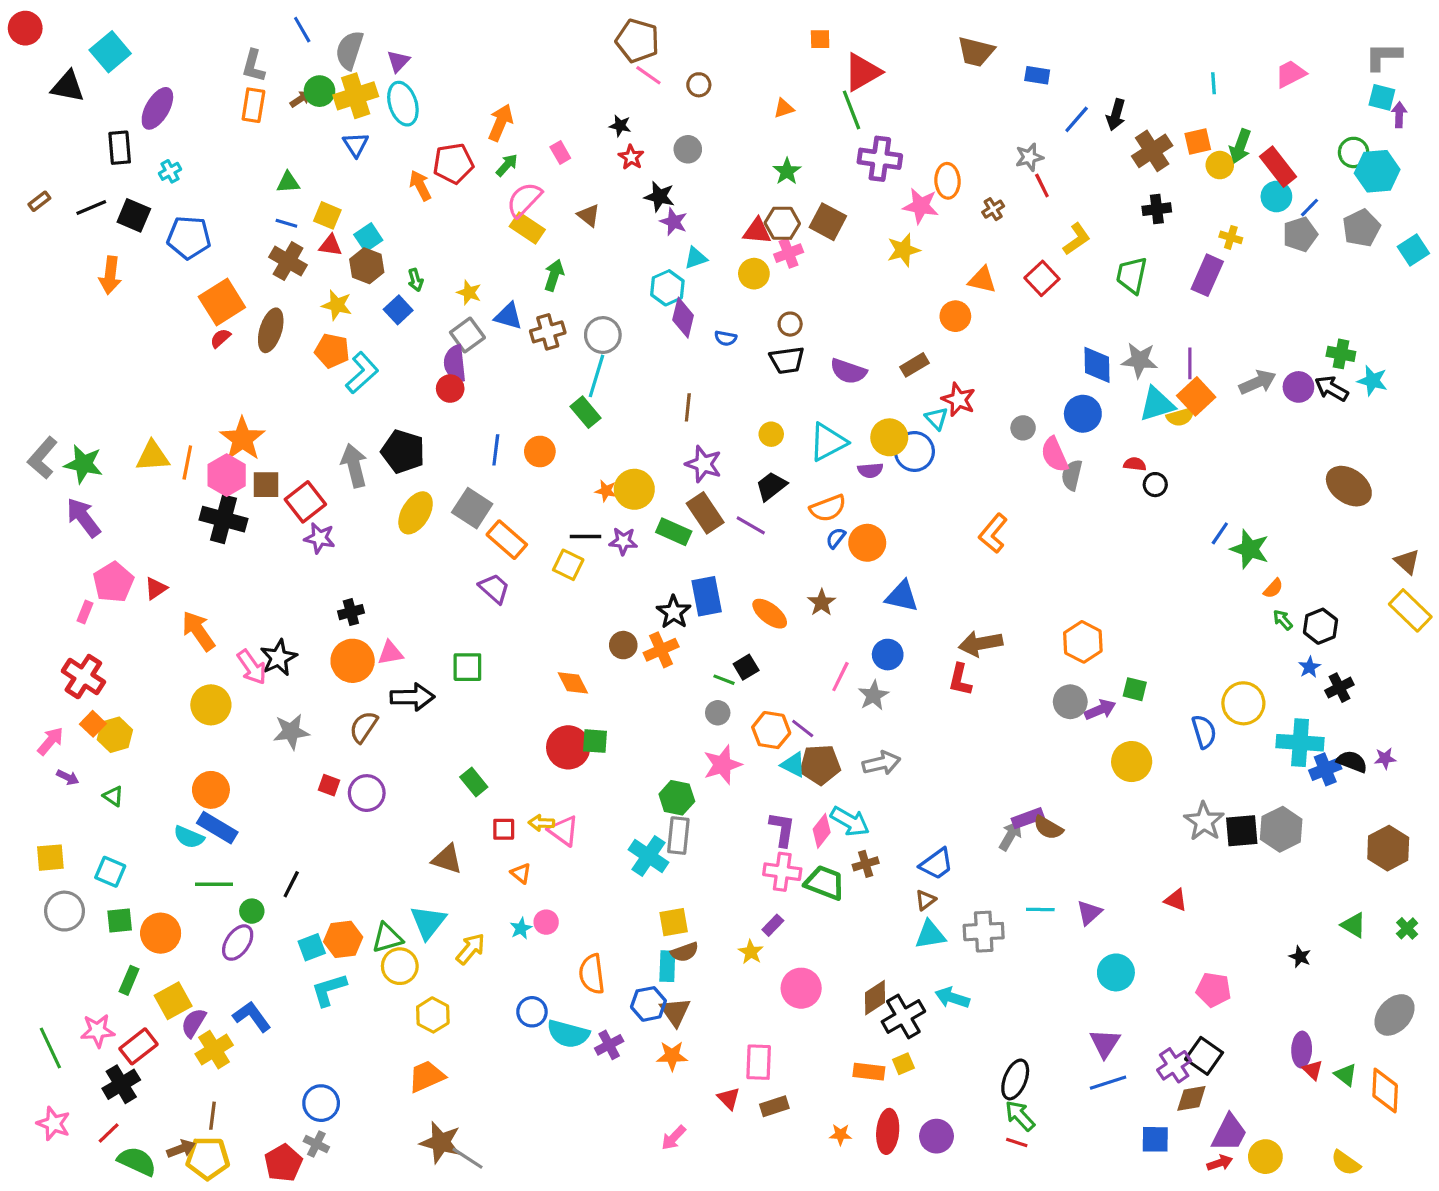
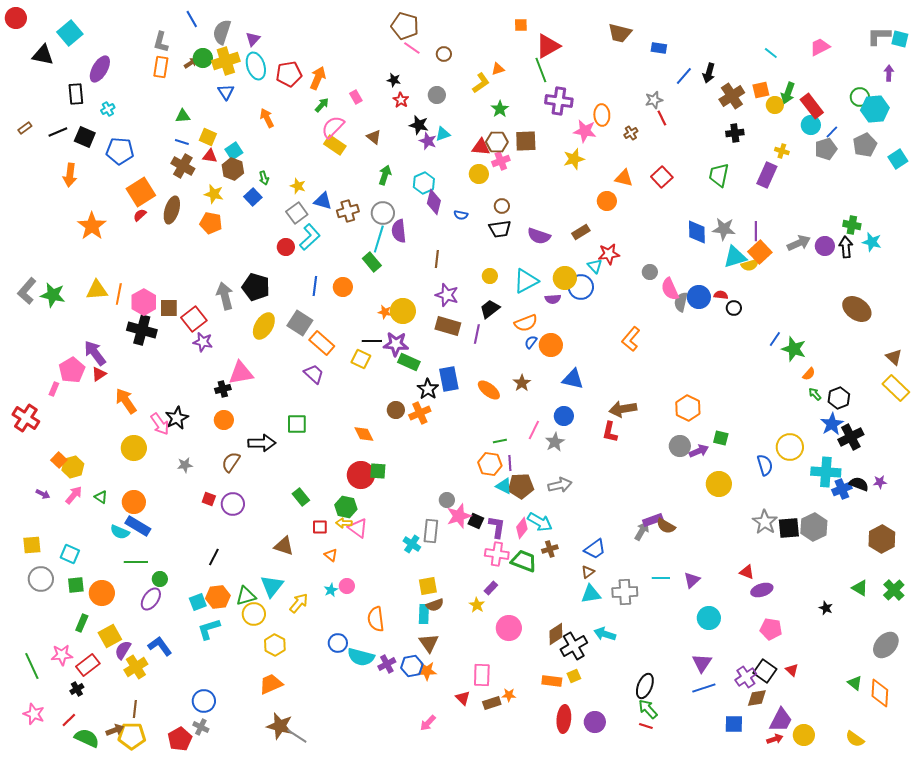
cyan line: (1213, 83) -> (771, 53), turned -48
cyan square: (1382, 97) -> (900, 39), moved
red pentagon: (453, 163) -> (289, 74), moved
brown square: (828, 222) -> (526, 141), turned -30
yellow L-shape: (1077, 239) -> (481, 83), moved
cyan triangle: (696, 258) -> (443, 134), moved
green arrow: (554, 275) -> (385, 175), moved
purple semicircle: (455, 363) -> (399, 231), moved
cyan L-shape: (362, 373) -> (310, 237), moved
black arrow: (1332, 389) -> (846, 247), turned 55
red star: (959, 400) -> (609, 254), turned -30
blue circle: (1083, 414) -> (699, 297), moved
orange star: (242, 439) -> (92, 226), moved
brown rectangle: (705, 513) -> (448, 326), turned -40
purple arrow: (83, 518) -> (95, 353), moved
purple line: (751, 525) -> (477, 334), turned 72
green rectangle: (674, 532) -> (409, 362), moved
purple star: (623, 541) -> (396, 344), size x1.4
pink triangle: (390, 653) -> (241, 373), moved, size x1.5
orange circle: (353, 661) -> (224, 420), size x0.7
black square: (746, 667) -> (476, 521), moved, turned -35
blue star: (1309, 667) -> (832, 424), size x1.6
red cross: (83, 677) -> (26, 418), moved
green line: (724, 680) -> (500, 441), moved, turned -32
black cross: (1339, 688) -> (851, 437), size x1.4
gray circle: (718, 713) -> (447, 500), moved
purple line: (803, 728) -> (510, 463), turned 49
gray star: (291, 732) -> (185, 465), size x0.7
pink arrow: (50, 741) -> (74, 495), moved
pink star: (722, 765) -> (459, 516), moved
green triangle: (113, 796) -> (101, 497), moved
green hexagon: (677, 798) -> (346, 507), moved
cyan cross: (648, 856) -> (412, 544), size x0.7
black line: (291, 884) -> (214, 557), moved
green cross: (1407, 928) -> (894, 590), size x1.5
blue hexagon: (648, 1004) -> (412, 666), moved
purple ellipse: (1302, 1050) -> (762, 590), moved, turned 70
red triangle: (1313, 1070) -> (792, 670), moved
black cross: (121, 1084) -> (77, 689), size x0.6
orange star: (840, 1135) -> (509, 695), moved

